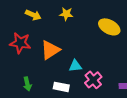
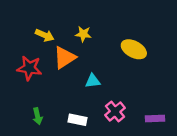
orange triangle: (50, 50) -> (65, 58), moved
cyan triangle: (75, 66) -> (93, 81), moved

